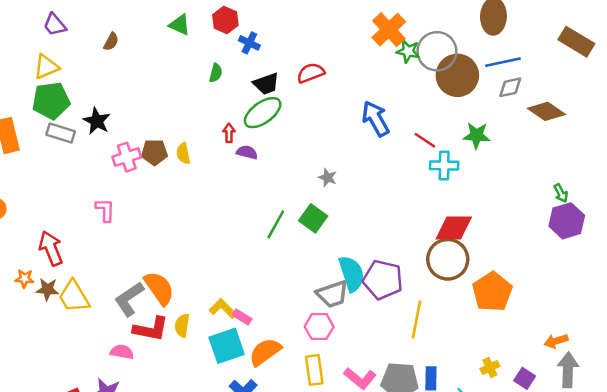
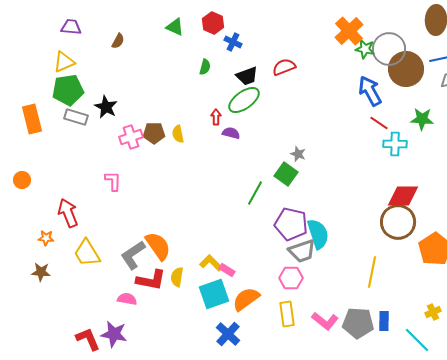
purple trapezoid: (55, 25) -> (71, 27), turned 135
blue arrow: (376, 119) -> (370, 91), moved
green square: (313, 218) -> (286, 174), moved
purple pentagon: (383, 280) -> (291, 224), moved
brown star: (47, 289) -> (41, 272), moved

